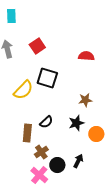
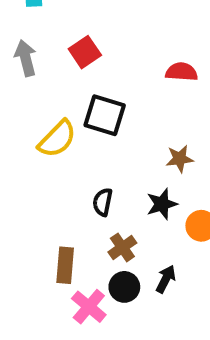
black semicircle: (46, 122) -> (103, 202), turned 144
brown rectangle: (27, 133) -> (65, 265), moved
brown cross: (41, 152) -> (122, 247), moved

